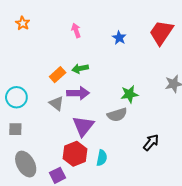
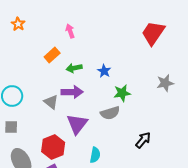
blue star: (119, 38) -> (104, 71), moved
orange rectangle: (58, 75) -> (52, 55), moved
red hexagon: (75, 154) -> (53, 147), moved

